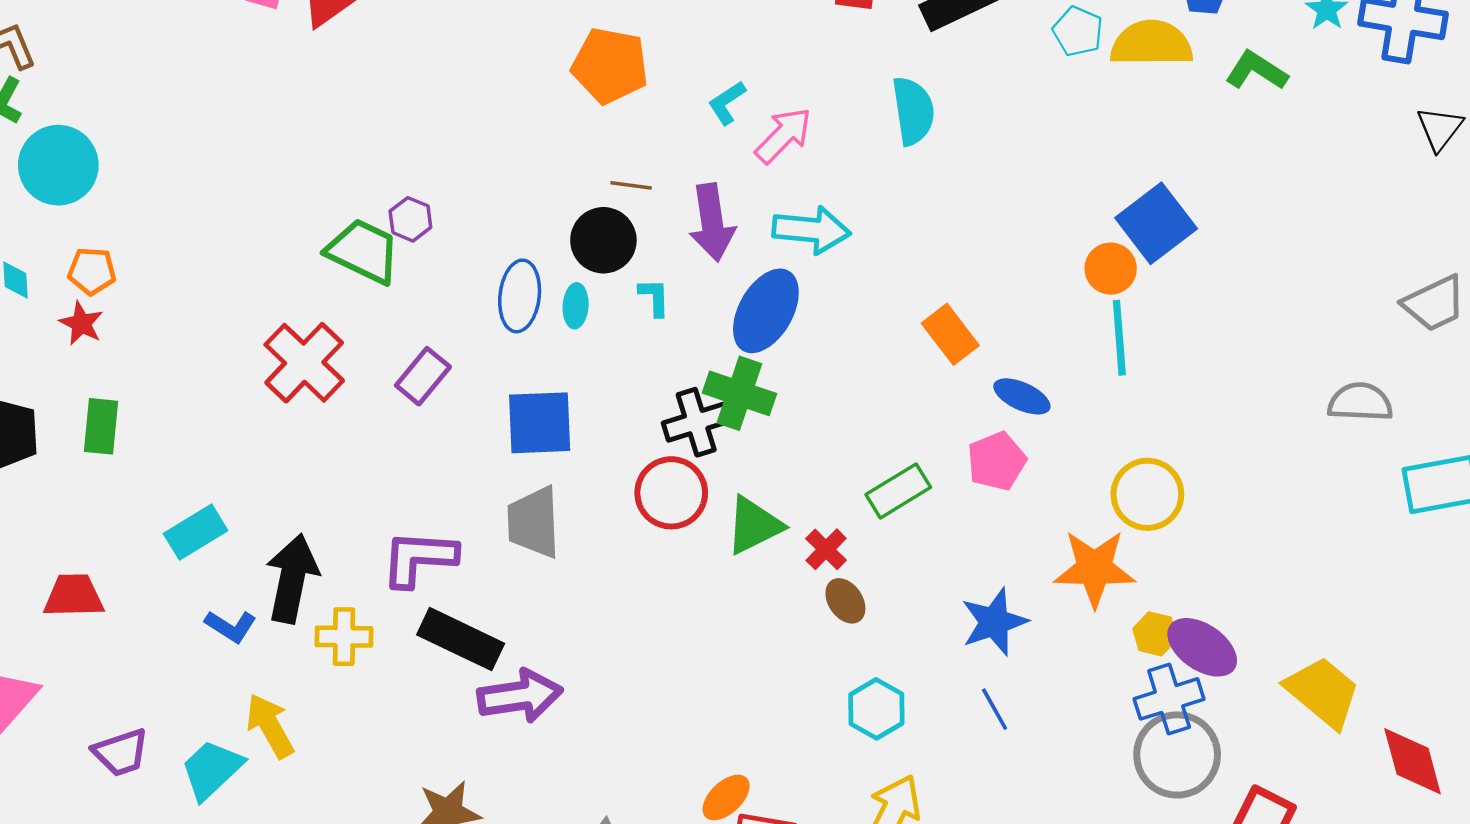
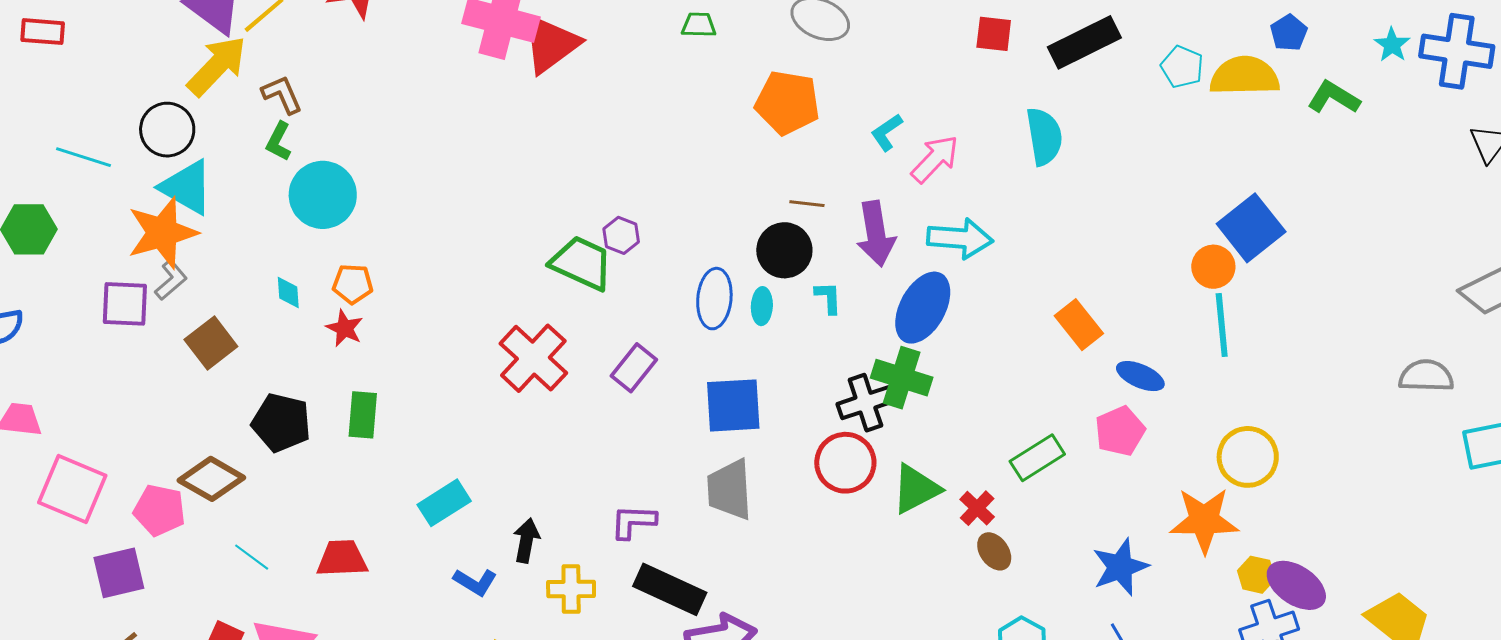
purple L-shape: (419, 558) -> (633, 522), size x0.7
black arrow: (292, 578) -> (526, 541), size x0.6

